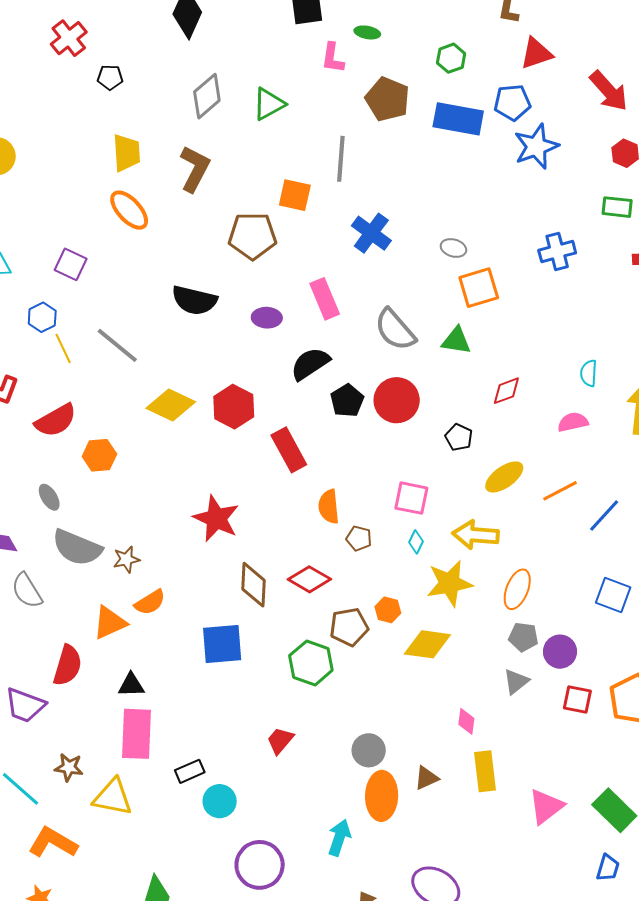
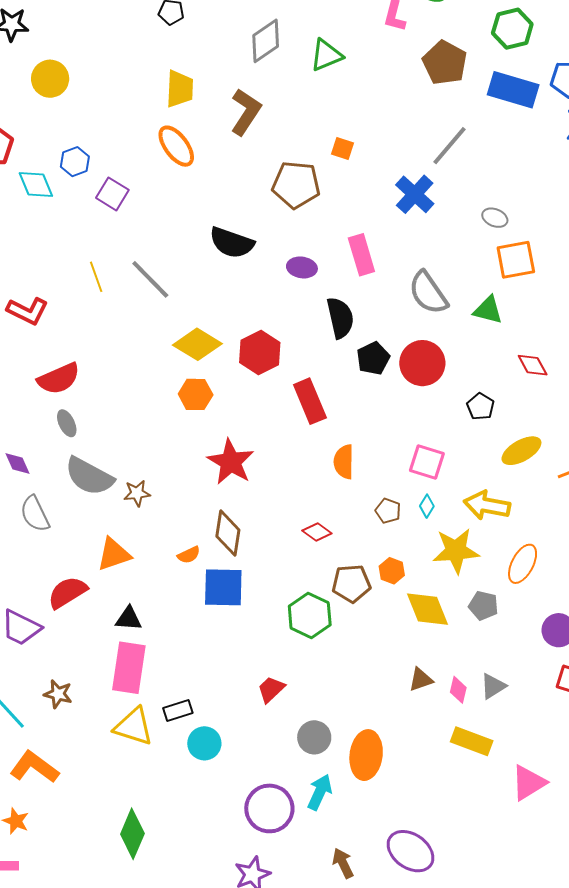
green hexagon: (451, 58) -> (512, 29), size x1.4
gray line: (341, 159) -> (450, 146), moved, turned 30
orange square: (295, 195) -> (343, 149), size x0.7
blue hexagon: (42, 317) -> (75, 162), moved
black semicircle: (310, 364) -> (340, 318), turned 105
red diamond: (506, 391) -> (533, 365), turned 76
red semicircle: (56, 420) -> (59, 379), moved
orange hexagon: (99, 455) -> (196, 394), moved
brown pentagon: (359, 538) -> (388, 511), moved
red diamond: (309, 579) -> (317, 532), size x0.7
brown diamond: (254, 585) -> (228, 533), moved
orange semicircle: (150, 602) -> (189, 555), moved, size x0.7
gray pentagon: (523, 637) -> (483, 606), moved
yellow diamond: (427, 644) -> (428, 609), turned 54
red semicircle: (68, 665) -> (67, 592), turned -144
gray triangle: (516, 682) -> (493, 686), moved
gray circle: (369, 750) -> (314, 737), moved
yellow rectangle: (485, 771) -> (472, 741), turned -69
brown triangle: (426, 778) -> (421, 680), moved
yellow triangle: (113, 797) -> (134, 727), moved
purple circle: (260, 865) -> (269, 808), moved

